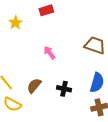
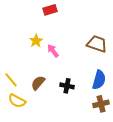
yellow star: (15, 23) -> (36, 41), moved

